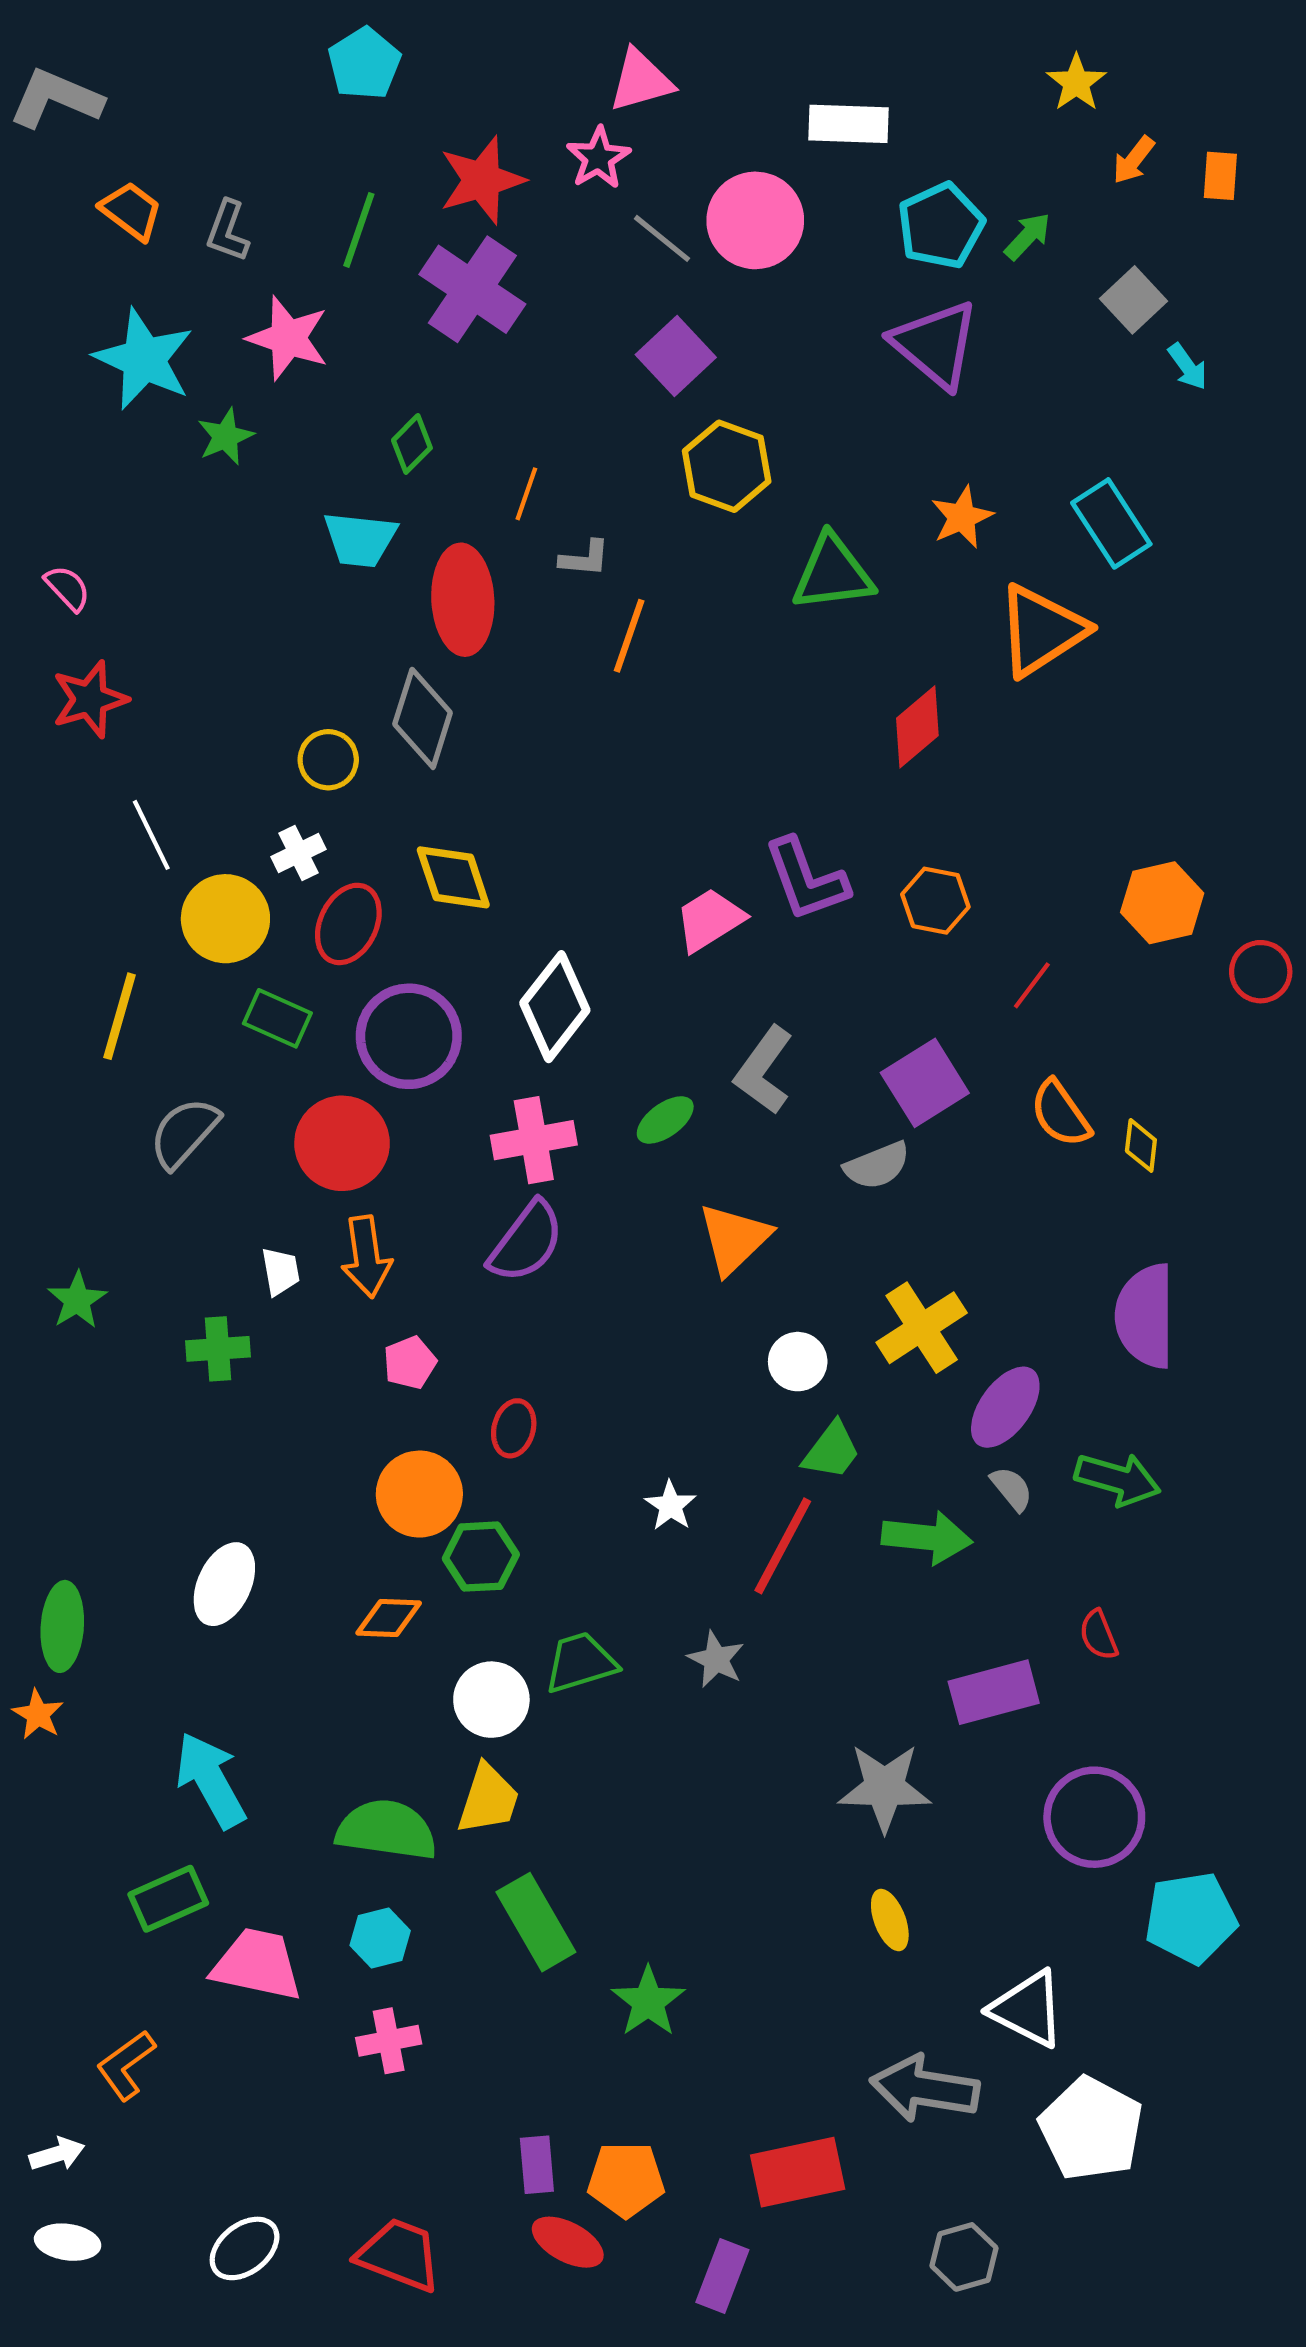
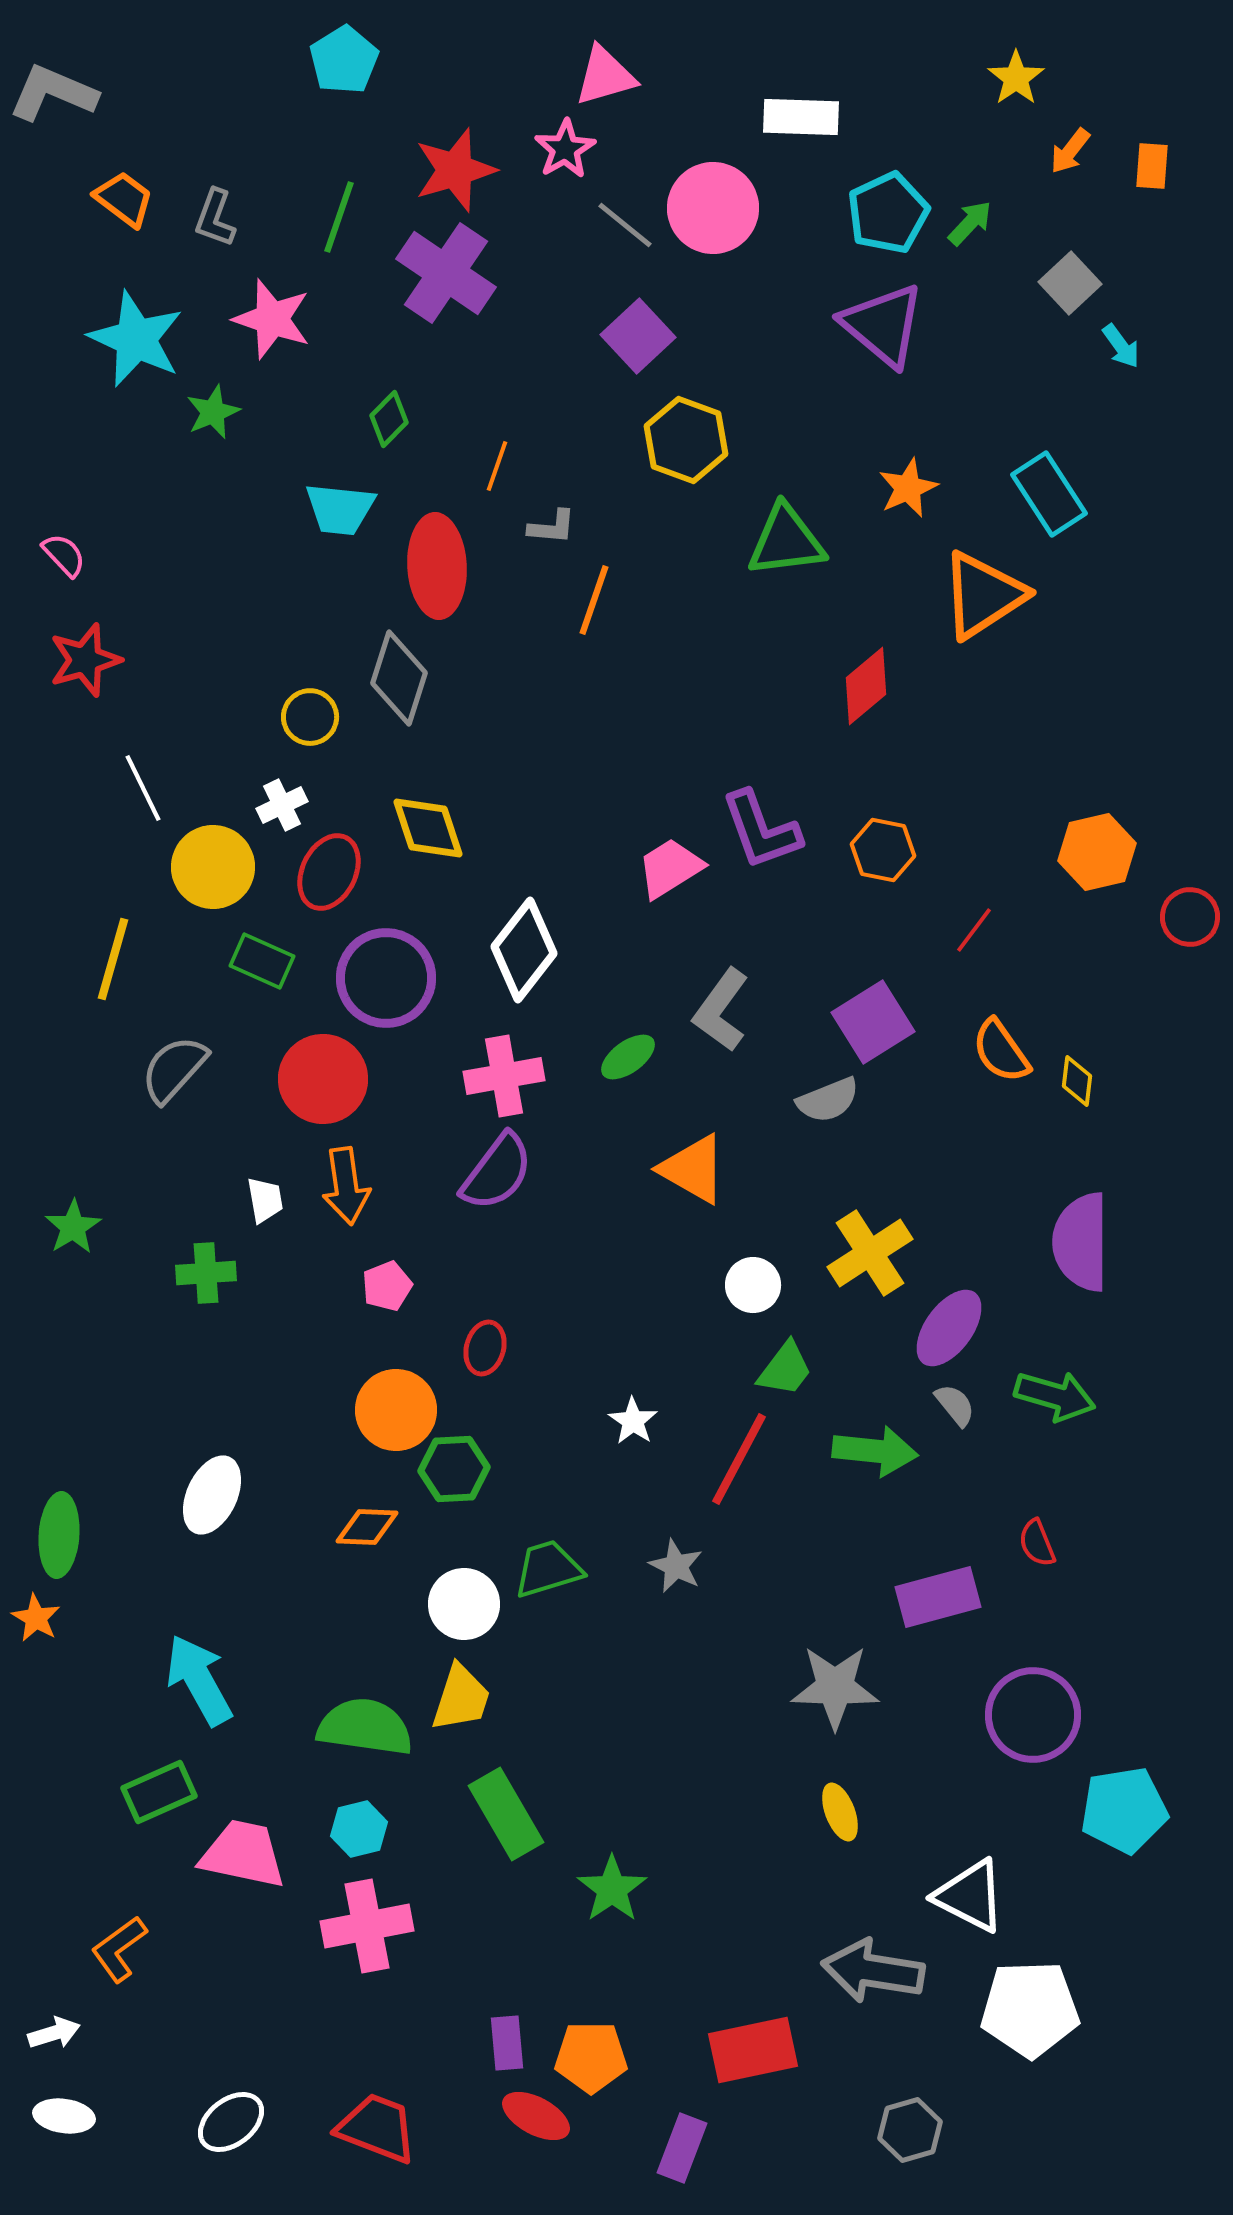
orange triangle: (734, 1239) -> (693, 1169), turned -46
pink cross: (389, 2041) -> (367, 1926), size x1.5
white pentagon: (1091, 2129) -> (1030, 2009), turned -30

